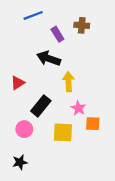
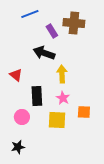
brown cross: (82, 25) -> (74, 23), size x1.5
red triangle: (18, 83) -> (16, 75), turned -48
black rectangle: (41, 106) -> (37, 96), turned -42
pink star: (78, 108) -> (63, 98), moved

